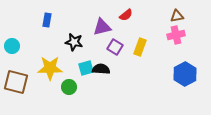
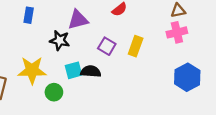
purple triangle: (102, 27) -> (78, 20), moved

